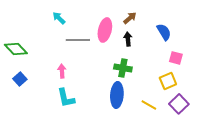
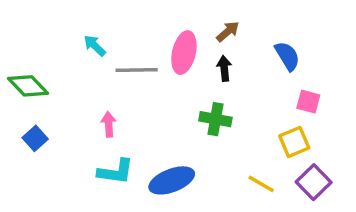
cyan arrow: (59, 18) -> (95, 46), moved
blue ellipse: (117, 95) -> (172, 180), moved, turned 65
cyan L-shape: (66, 98) -> (116, 172), turned -70

